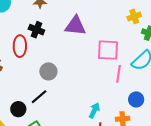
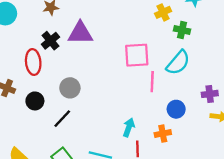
purple triangle: (75, 26) -> (80, 33), moved
black cross: (36, 30) -> (50, 41), turned 35
black circle: (18, 109) -> (35, 101), moved

